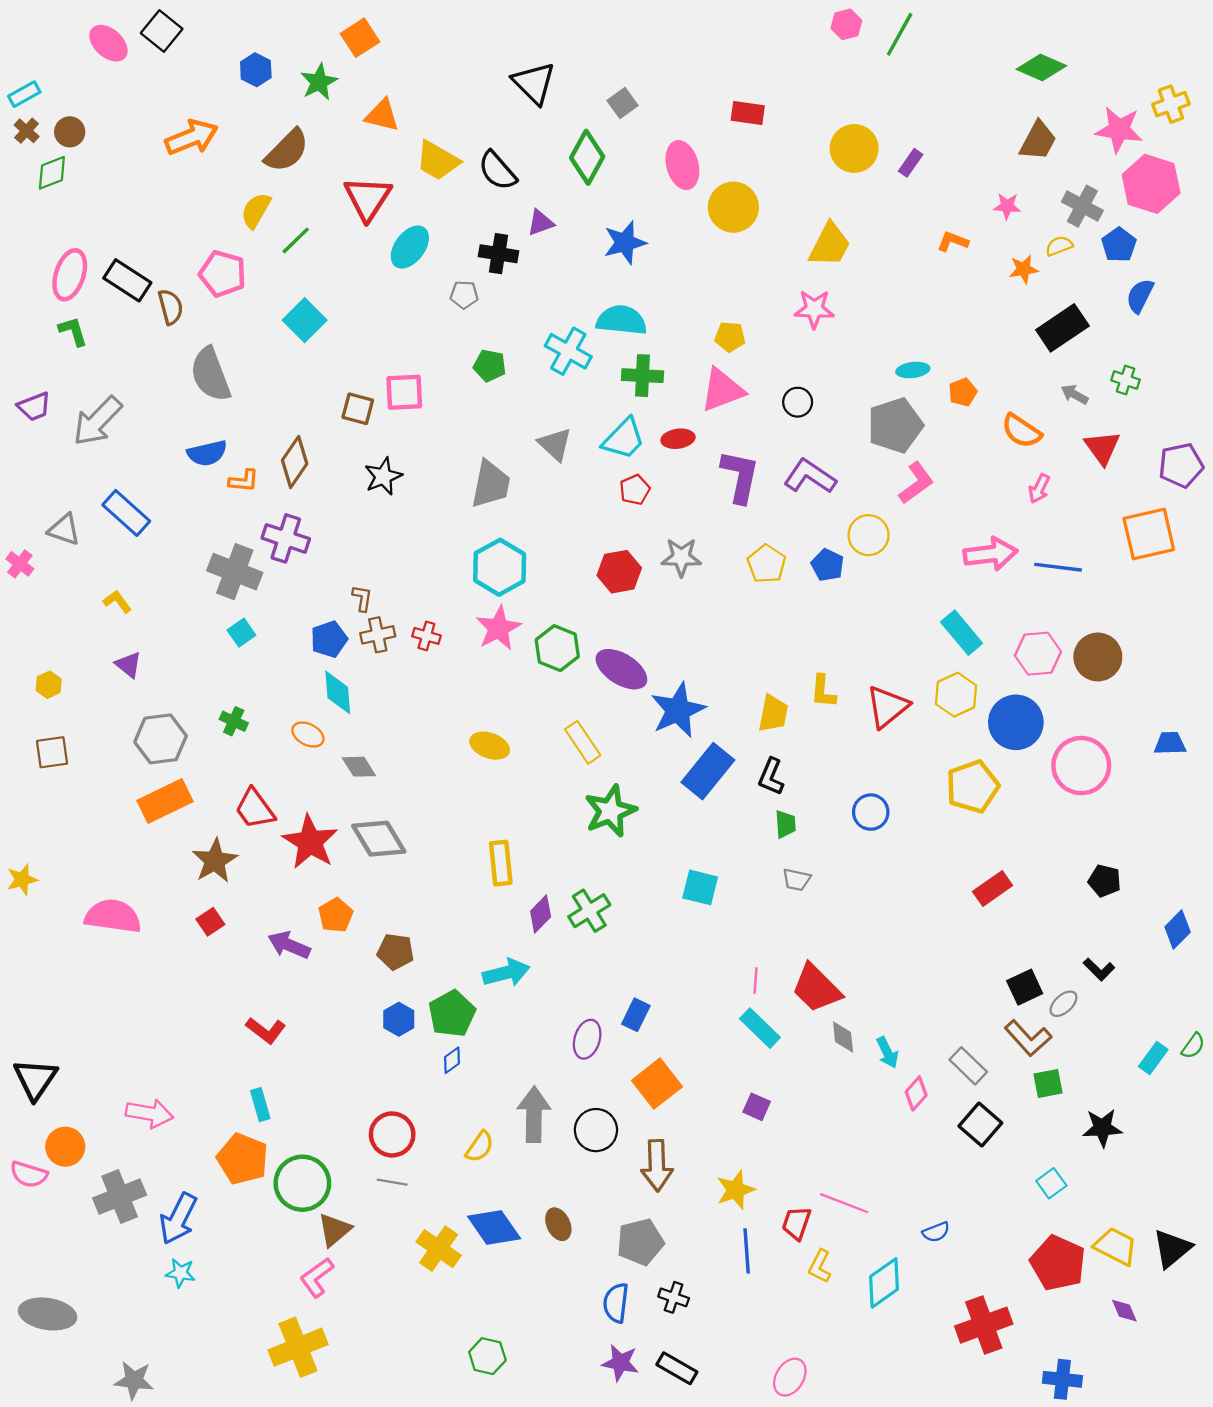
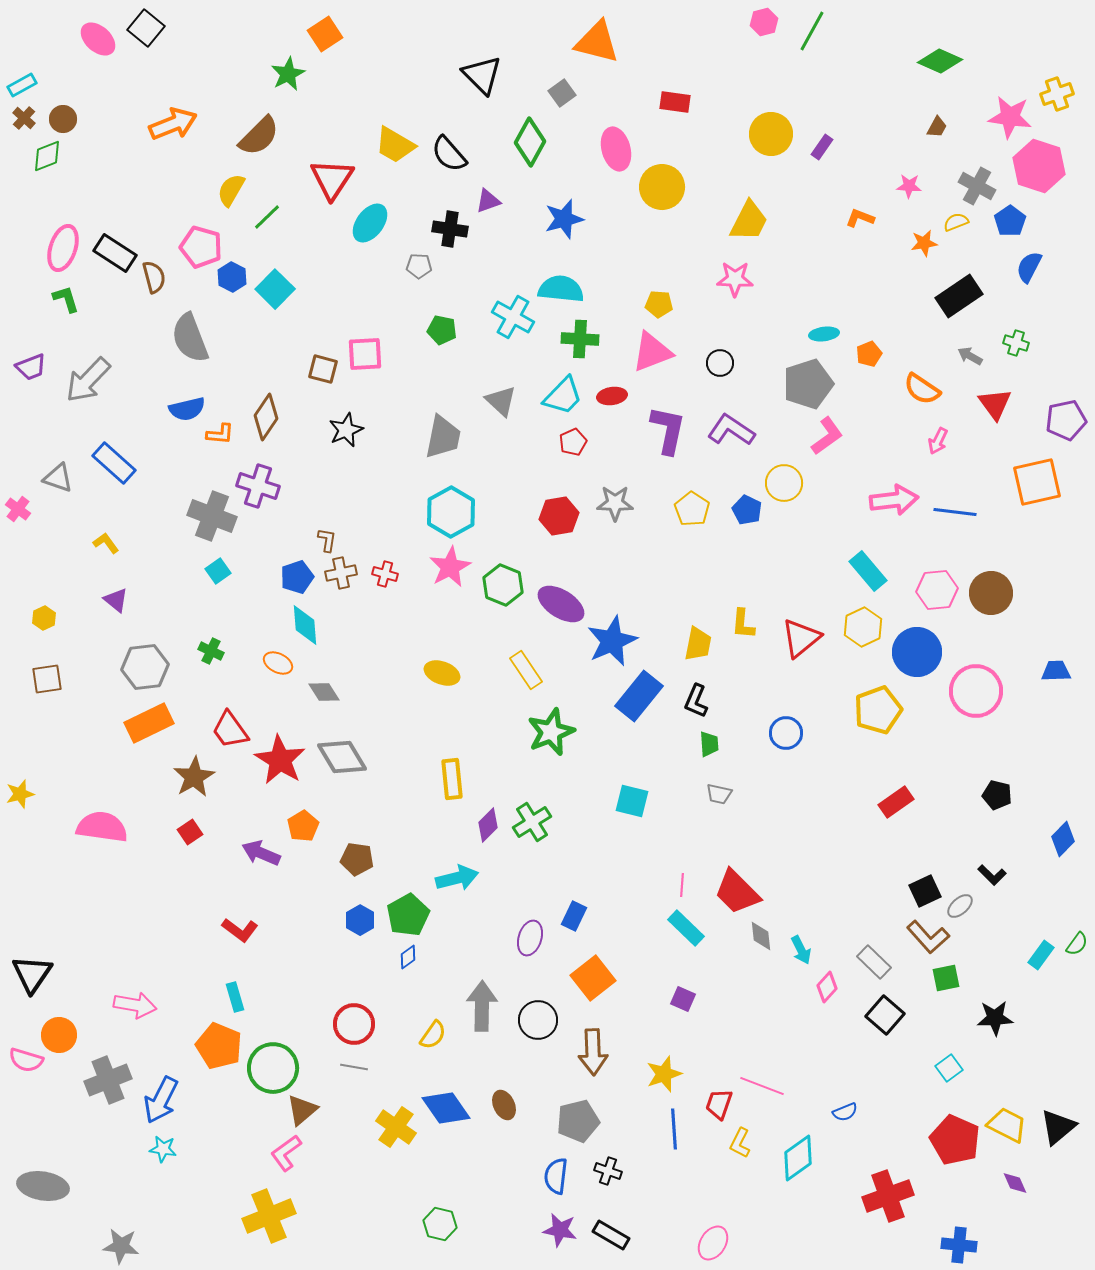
blue hexagon: (256, 70) -> (232, 277), moved
orange triangle: (382, 115) -> (597, 42), moved, size x1.4
brown trapezoid: (1038, 141) -> (937, 127), size x0.6

